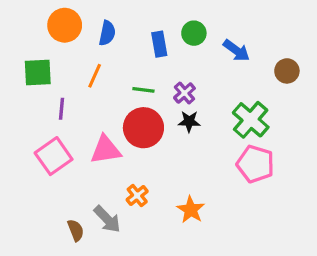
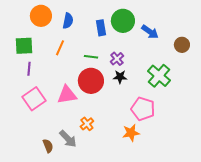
green circle: (194, 33) -> (123, 21), size x1.5
purple line: (61, 109) -> (29, 69), moved
pink pentagon: (255, 164) -> (143, 109), moved
orange star: (191, 210) -> (131, 133), moved, turned 30

